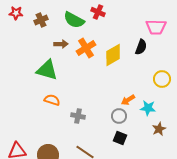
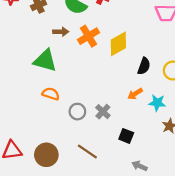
black semicircle: (141, 47) -> (144, 66), moved
gray cross: (78, 116) -> (103, 112), moved, turned 32
gray circle: (119, 116) -> (77, 112), moved

